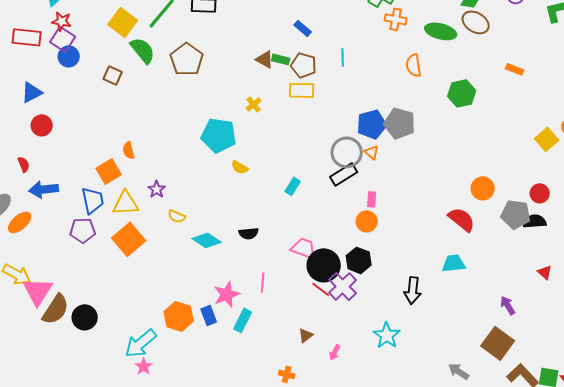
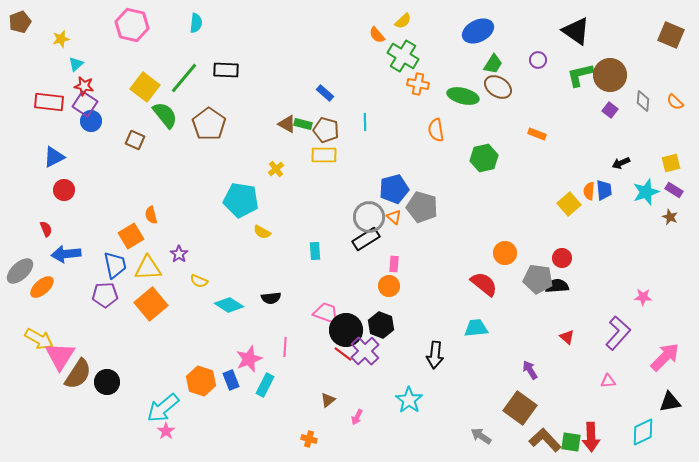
gray pentagon: (400, 123) -> (422, 207), moved
cyan rectangle: (293, 186) -> (315, 251), turned -36

